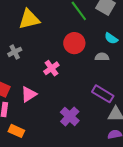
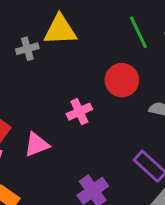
gray cross: (15, 52) -> (27, 49), moved

